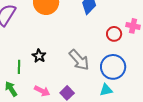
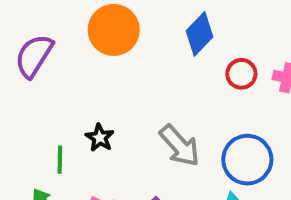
red circle: (114, 34) -> (241, 74), moved

